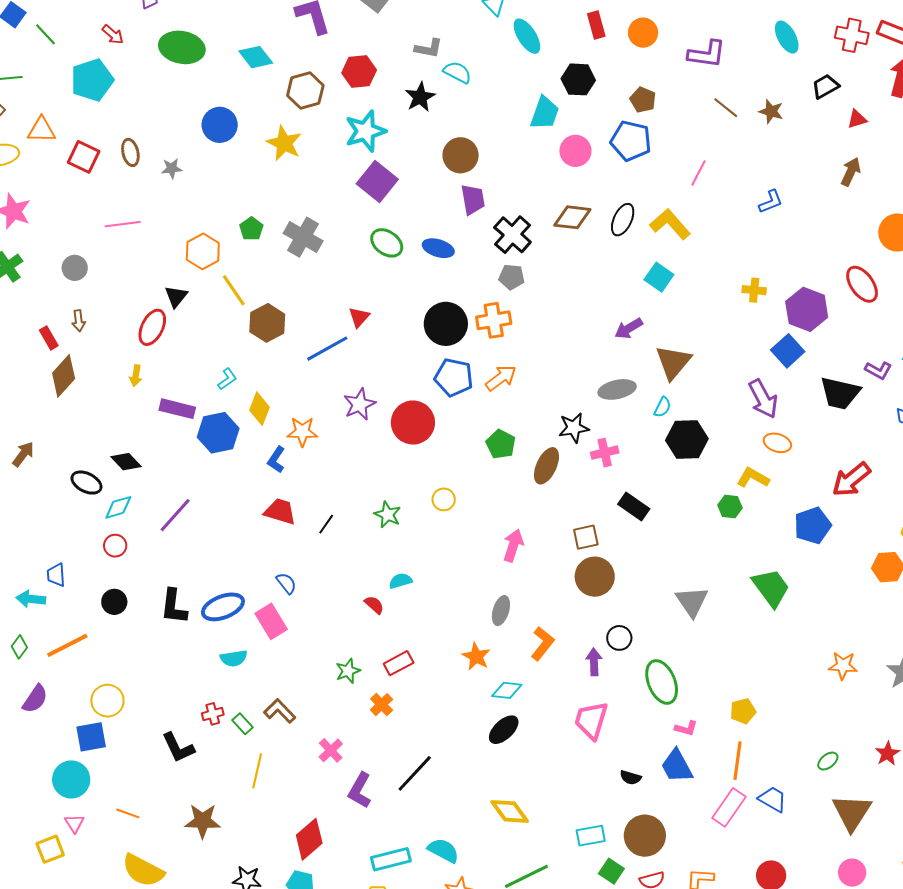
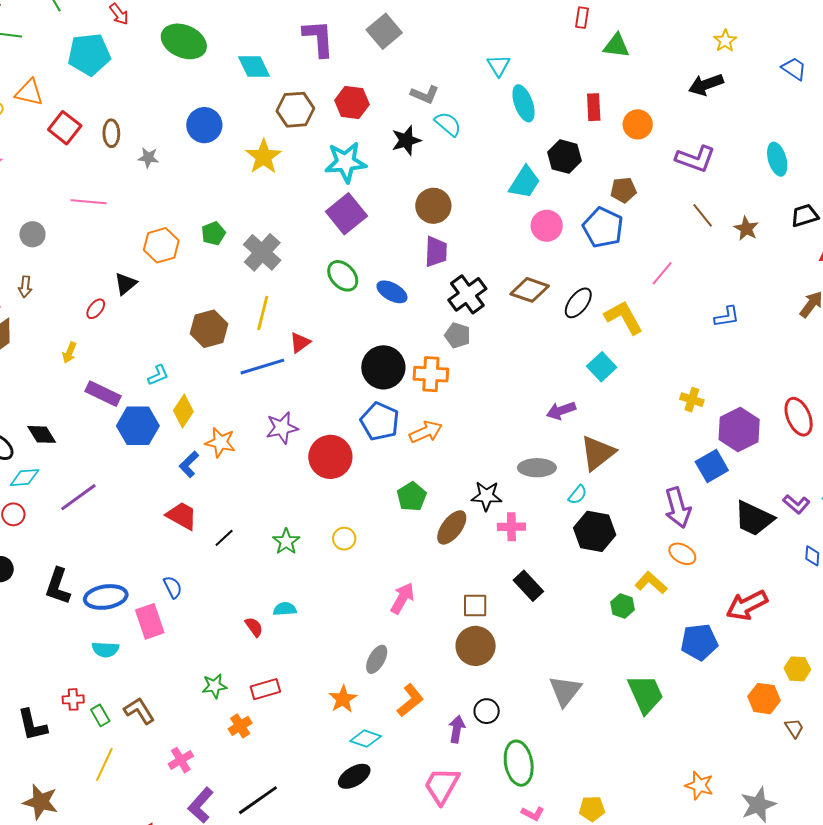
brown pentagon: (643, 100) -> (623, 190), turned 30
yellow line: (234, 290) -> (263, 313), moved, turned 36
red ellipse: (152, 327) -> (96, 309), size x0.6

